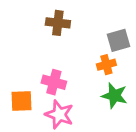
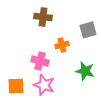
orange cross: (106, 65) -> (62, 45), moved
orange square: (22, 101) -> (16, 86), moved

